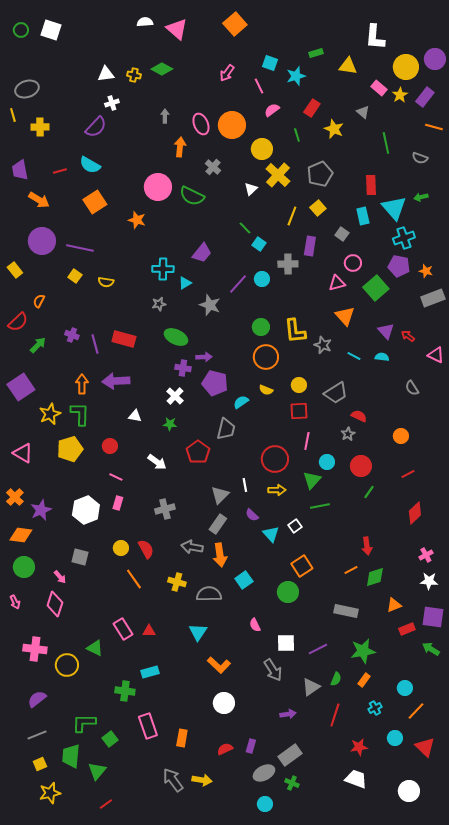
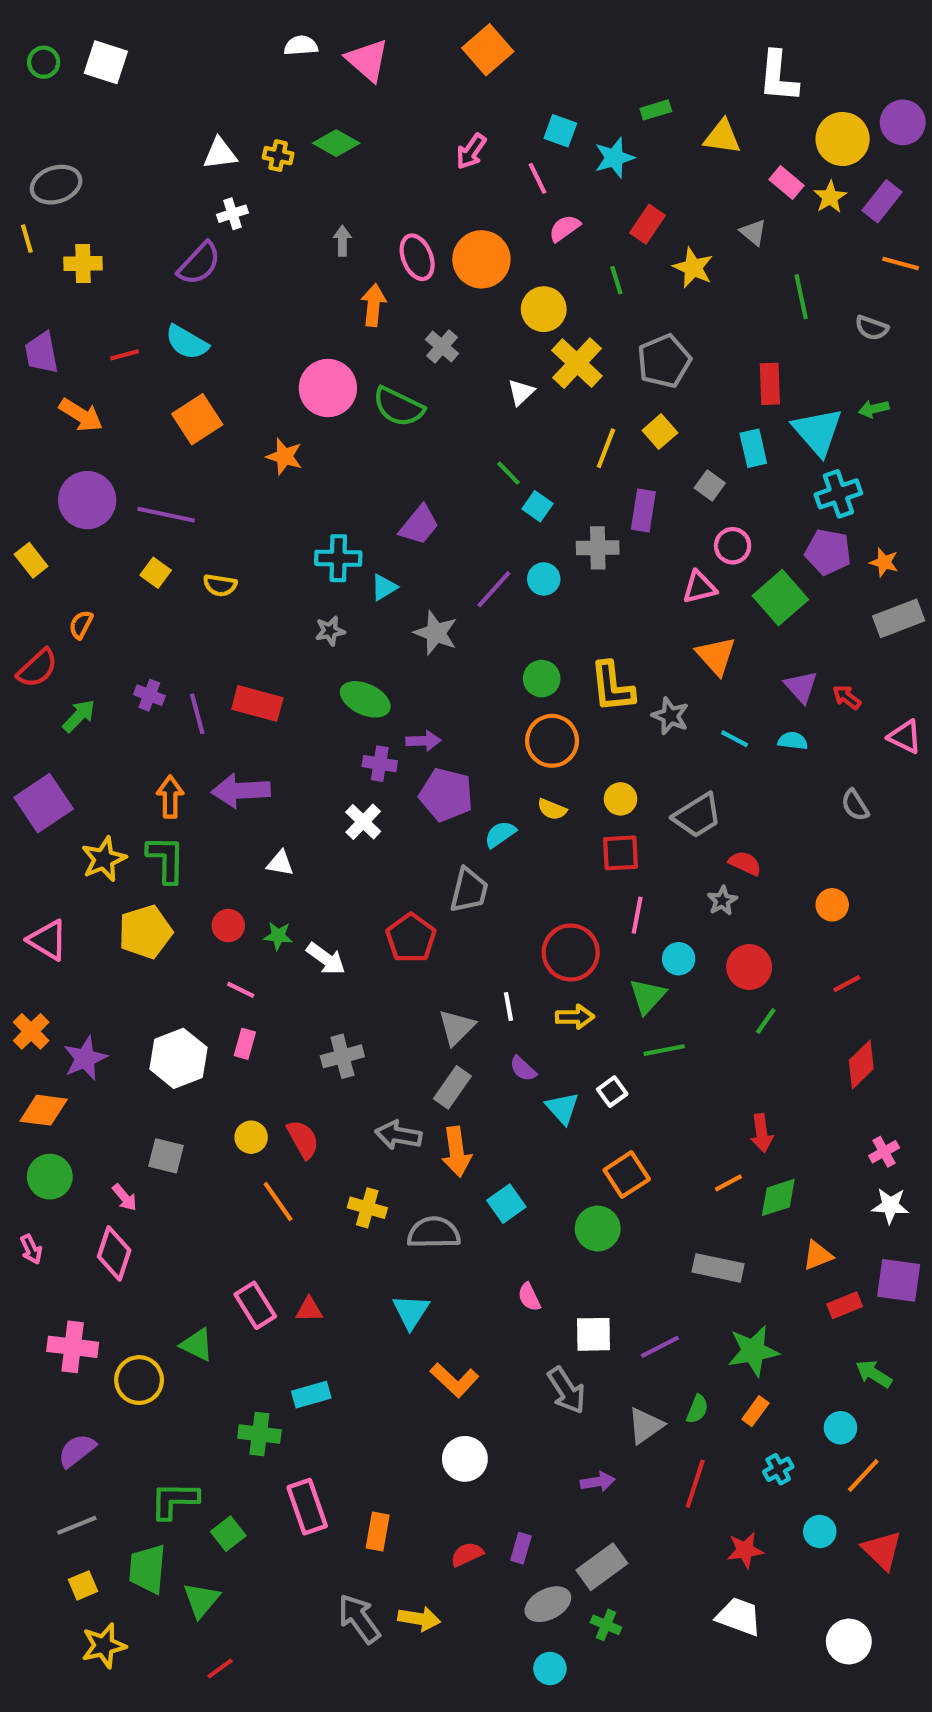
green star: (170, 424) -> (278, 936), moved
green arrow: (431, 649) -> (874, 1374), moved

